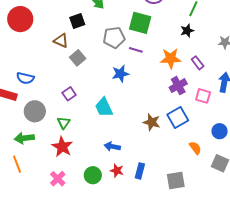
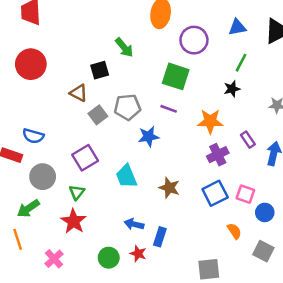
gray pentagon: (114, 38) -> (127, 107), moved
purple rectangle: (198, 63) -> (248, 140), moved
purple square: (69, 94) -> (85, 158), size x1.5
pink square: (203, 96) -> (245, 194), moved
brown star: (152, 122) -> (169, 188), moved
green arrow: (24, 138) -> (28, 208), turned -30
blue rectangle: (140, 171) -> (160, 237), moved
pink cross: (58, 179) -> (54, 259), moved

